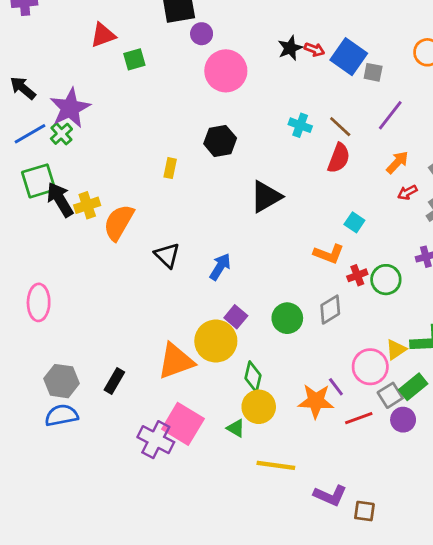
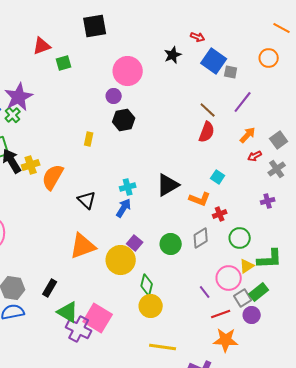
purple circle: (202, 34) -> (114, 96), moved
red arrow: (314, 49) -> (198, 37), moved
cyan cross: (300, 125) -> (128, 187), moved, turned -35
black triangle: (266, 197) -> (168, 185), moved
green circle: (386, 280) -> (240, 238), moved
orange triangle: (176, 361) -> (83, 246), moved
orange star: (316, 401) -> (226, 340), moved
green triangle: (236, 428) -> (68, 312), moved, size x1.6

